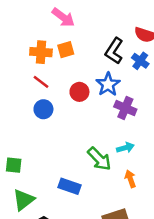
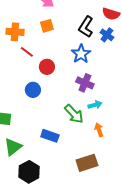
orange cross: (41, 52) -> (15, 32), moved
red circle: (79, 92) -> (47, 67), moved
purple cross: (125, 108) -> (85, 83), moved
blue circle: (43, 109) -> (33, 90), moved

